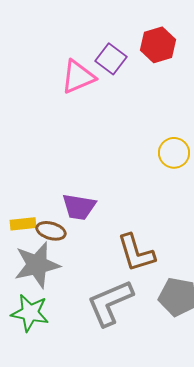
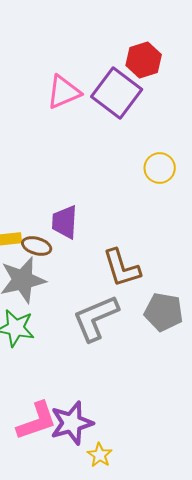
purple square: (111, 59) -> (117, 93), moved, size x1.6
purple trapezoid: (79, 207) -> (65, 222), turned 84

